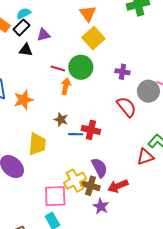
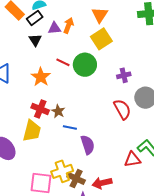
black triangle: (26, 50) -> (35, 40), turned 40
purple cross: (122, 72) -> (124, 75), turned -32
orange arrow: (66, 86) -> (69, 25), moved
orange star: (23, 100) -> (41, 77), moved, turned -30
red cross: (91, 130) -> (40, 109), moved
purple semicircle: (99, 168) -> (88, 145), moved

